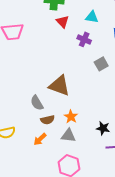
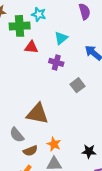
cyan triangle: (92, 17) -> (61, 38), turned -40
red triangle: (62, 22) -> (31, 47), turned -32

